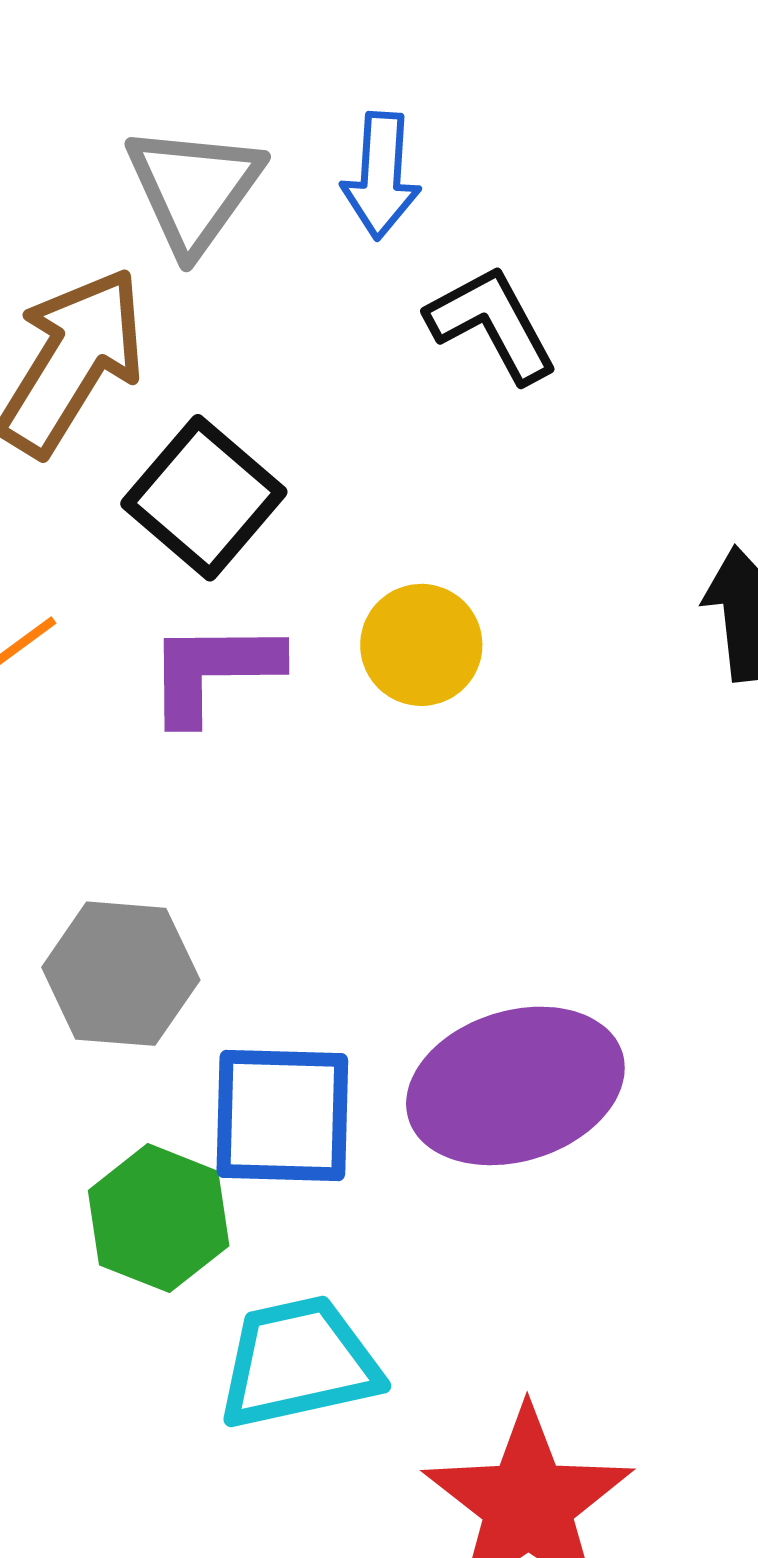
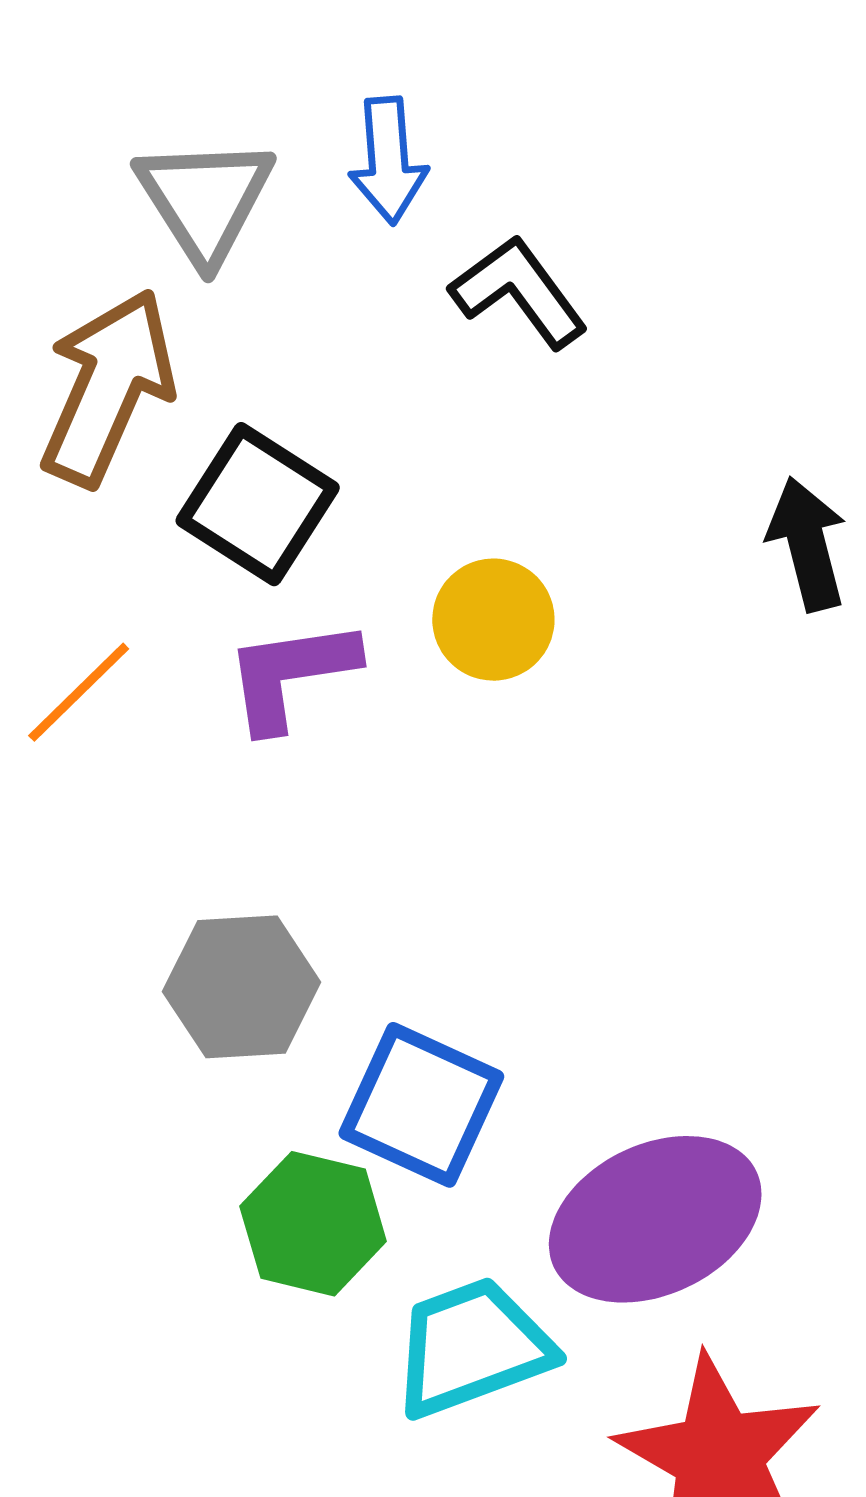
purple ellipse: (515, 1086) -> (655, 1219), moved
blue square: (282, 1115) -> (421, 1105), turned 31

